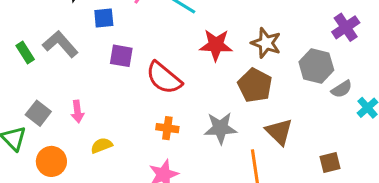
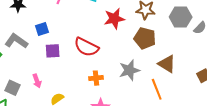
blue square: (104, 18) -> (42, 29), moved
purple square: (121, 56) -> (53, 51), moved

